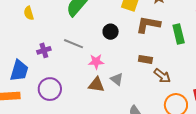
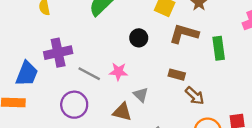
gray line: (73, 44) -> (89, 74), moved
purple cross: (44, 50) -> (58, 53), size x1.6
brown triangle: (96, 85) -> (122, 112), moved
purple circle: (50, 89) -> (74, 105), moved

